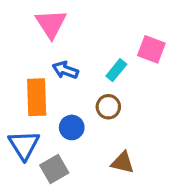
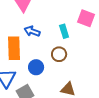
cyan rectangle: (116, 70) -> (64, 31), turned -56

